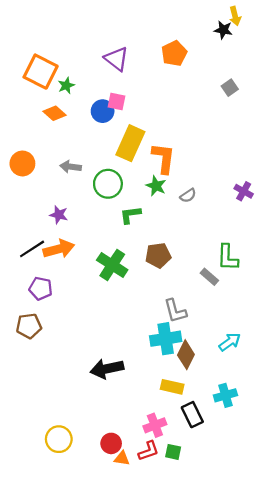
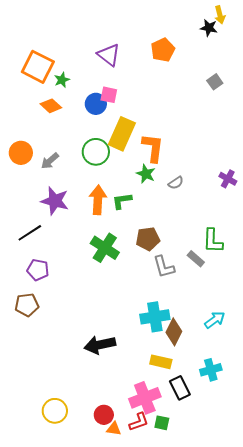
gray arrow: (71, 167) -> (50, 161), moved, turned -48
green circle: (108, 184) -> (96, 152), moved
purple star: (59, 215) -> (55, 201), size x1.6
orange arrow: (59, 249) -> (98, 200), moved, turned -72
gray L-shape: (175, 311) -> (164, 267), moved
pink cross: (155, 425) -> (145, 398), size x1.4

